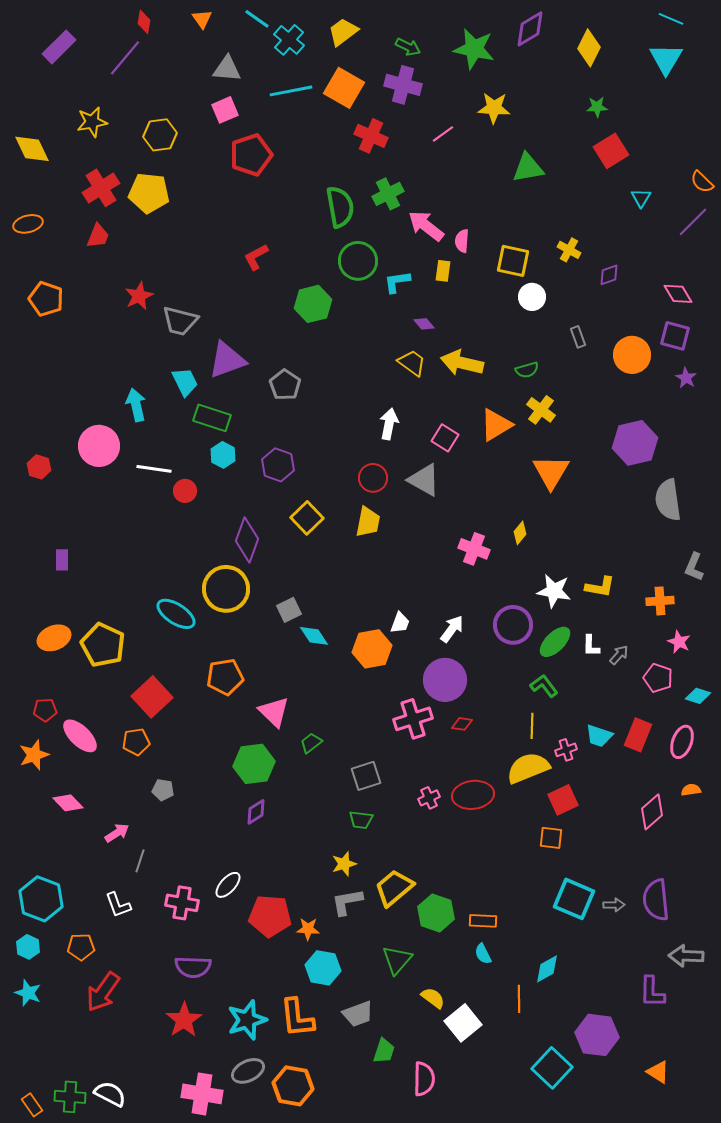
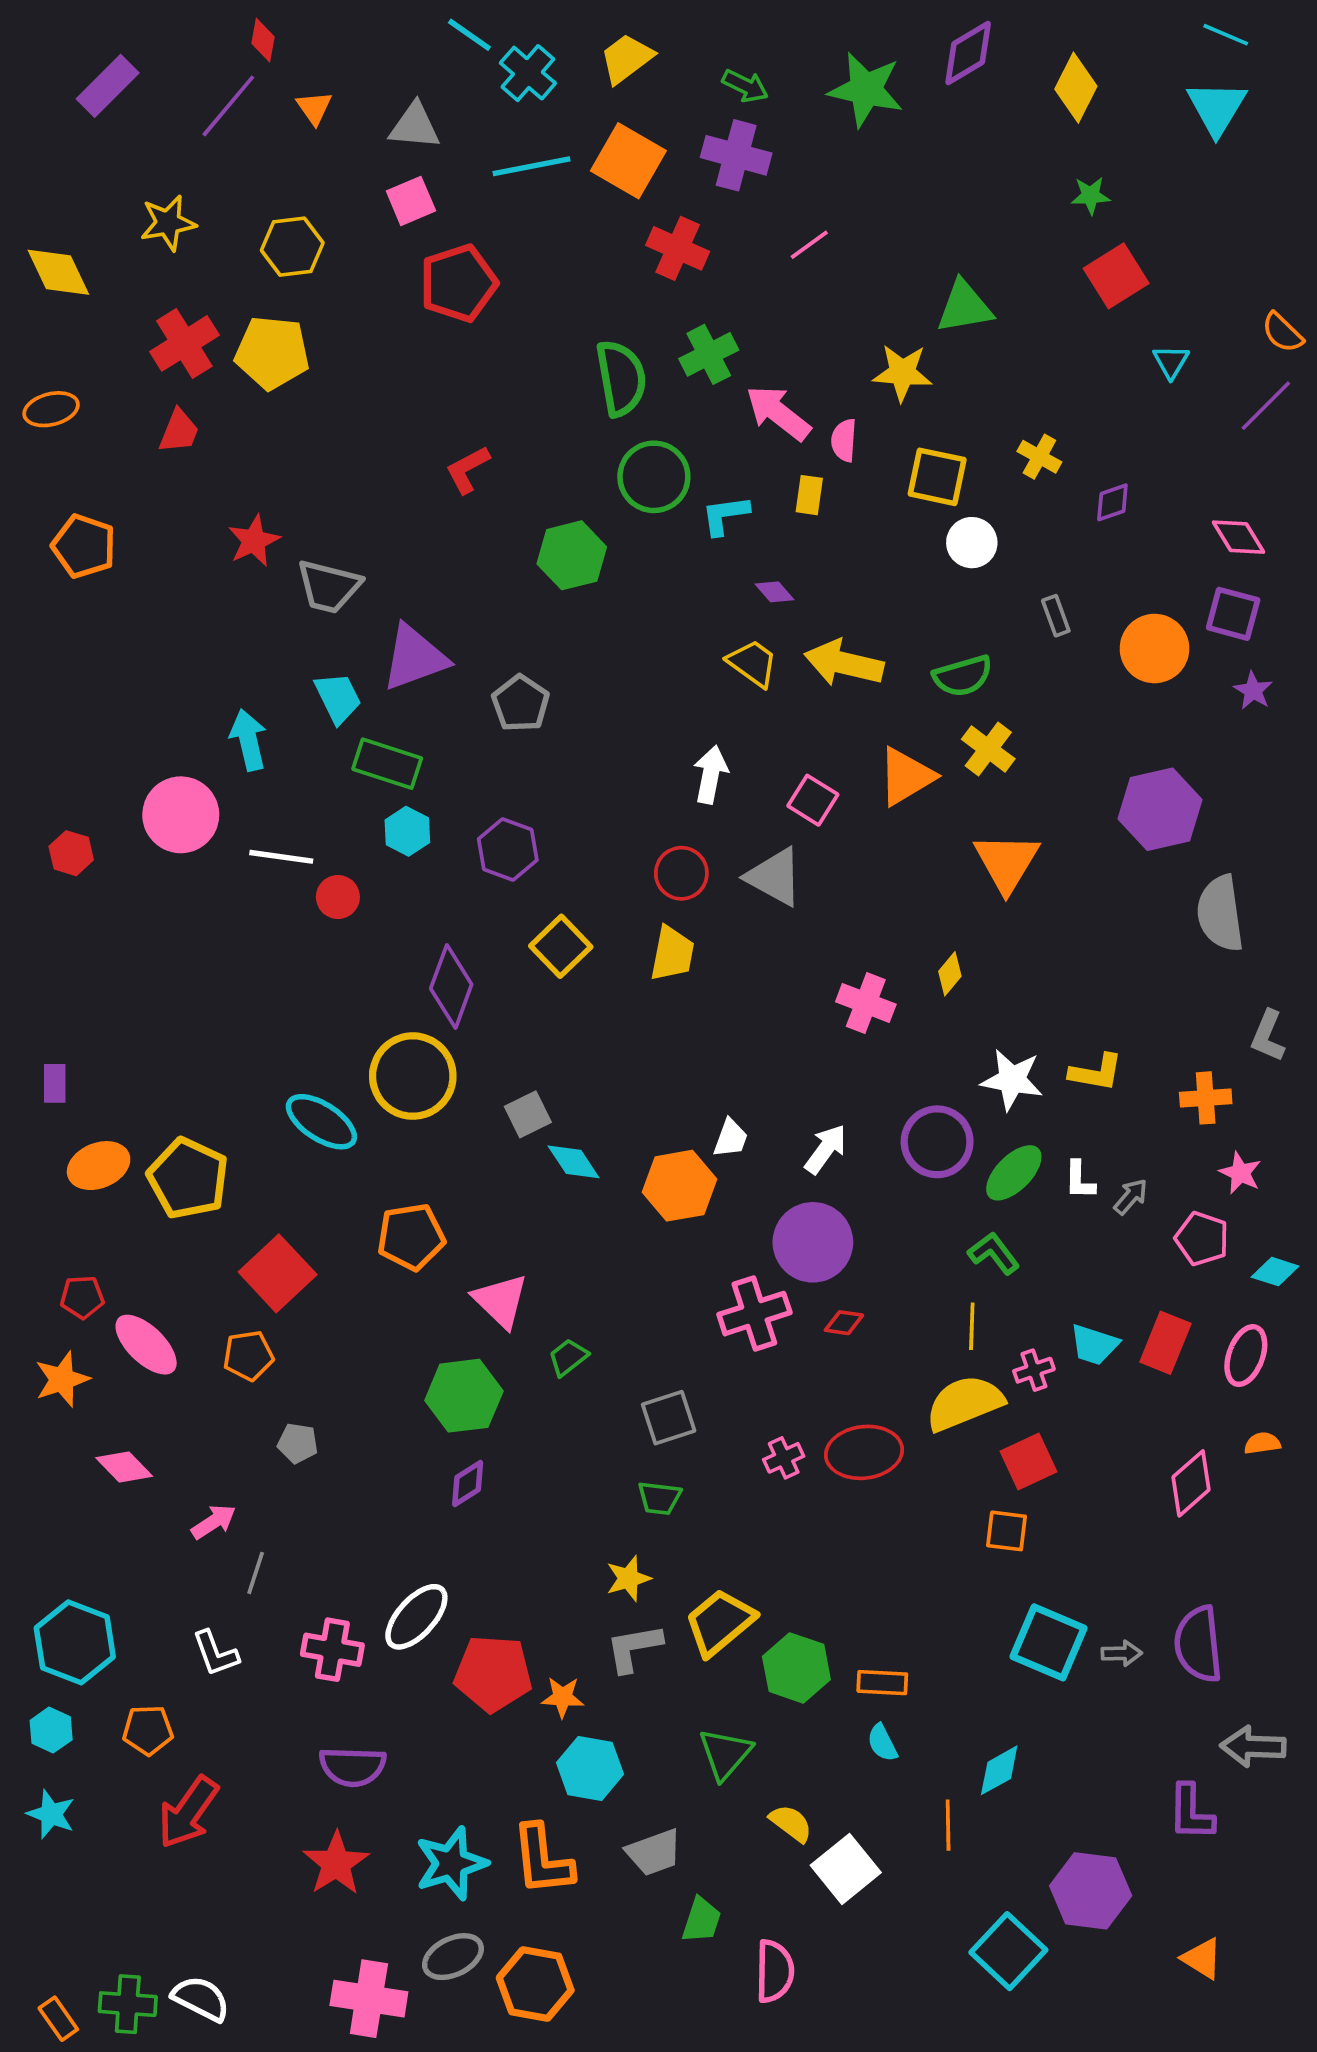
orange triangle: (202, 19) -> (314, 108), moved
yellow star: (494, 108) -> (902, 373), moved
green semicircle: (527, 370) -> (963, 676), size x1.4
purple rectangle: (62, 560) -> (55, 1083), moved
white ellipse: (228, 885) -> (416, 1617), size x1.4

